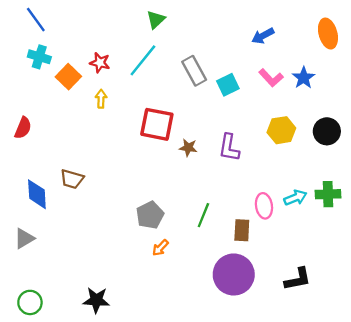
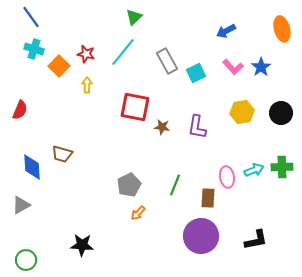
black star: (96, 300) -> (82, 245), moved

